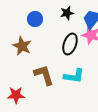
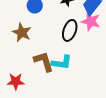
cyan L-shape: (74, 76) -> (62, 62), moved

